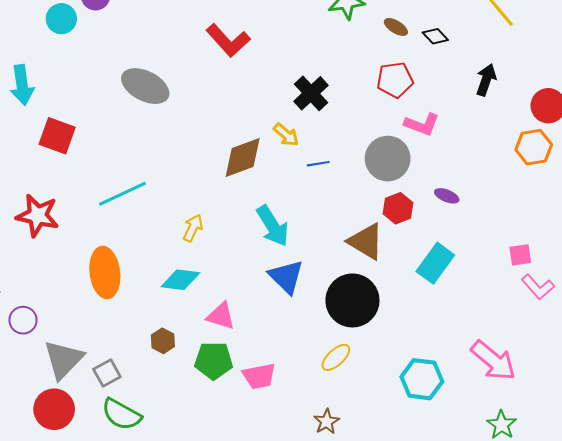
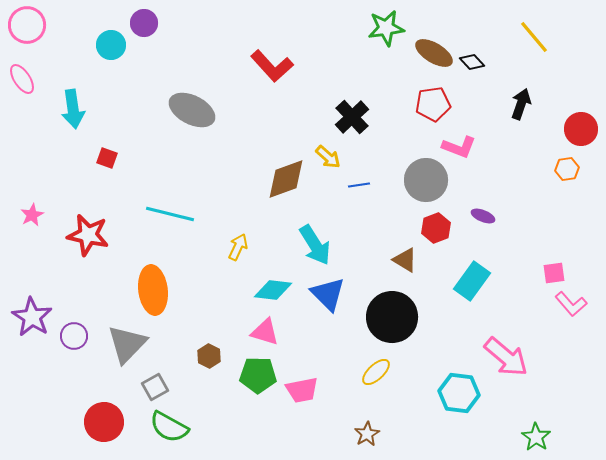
brown ellipse: (396, 27) -> (434, 53), size x1.6
red square: (57, 136) -> (107, 158), size x0.6
orange hexagon: (534, 147) -> (567, 169), size x0.7
cyan line: (122, 194) -> (170, 214), turned 39
brown triangle: (366, 241) -> (405, 260), size x0.7
cyan diamond: (180, 280) -> (273, 290), moved
gray triangle: (63, 360) -> (127, 344), moved
pink arrow: (493, 361) -> (506, 357), moved

